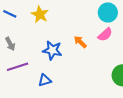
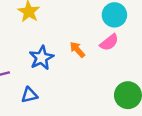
blue star: (52, 50) -> (41, 58), turned 30

